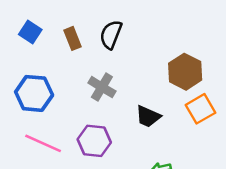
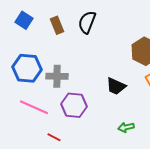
gray cross: (102, 87) -> (57, 76), moved, turned -30

